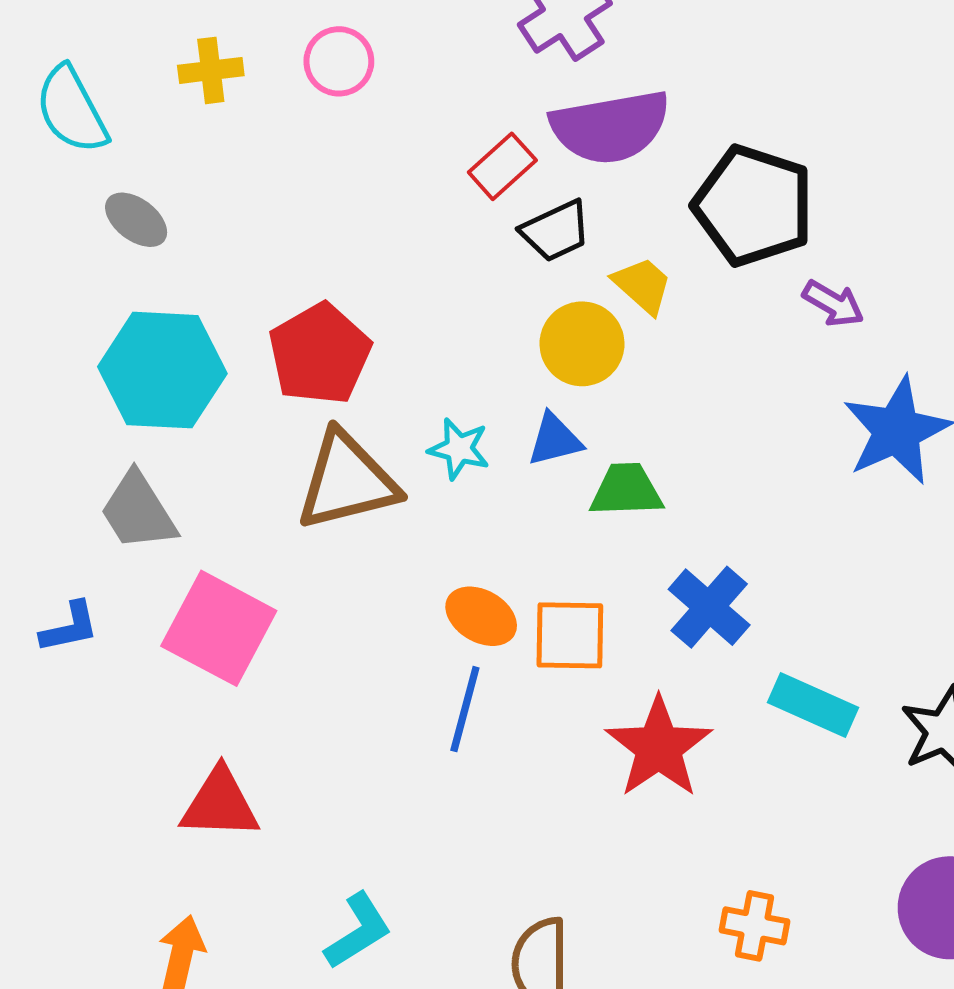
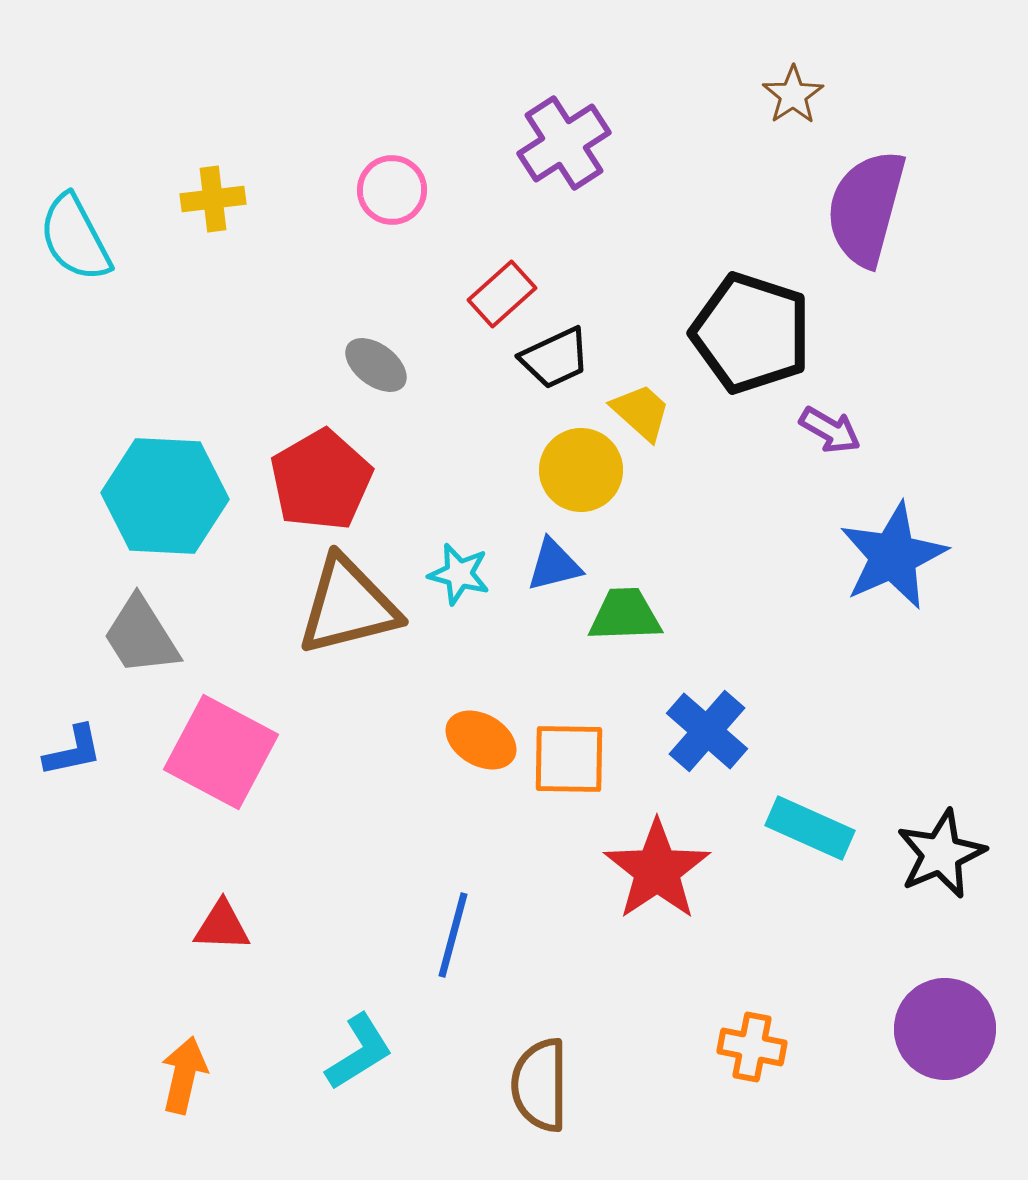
pink circle: (339, 61) -> (392, 190), moved
purple semicircle: (610, 127) -> (866, 208), moved, turned 115
gray ellipse: (136, 220) -> (376, 365), moved
blue line: (465, 709) -> (453, 935), moved
red triangle: (220, 804) -> (222, 926), size x0.7

